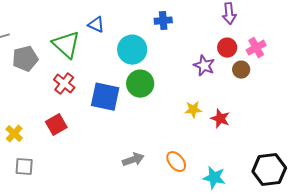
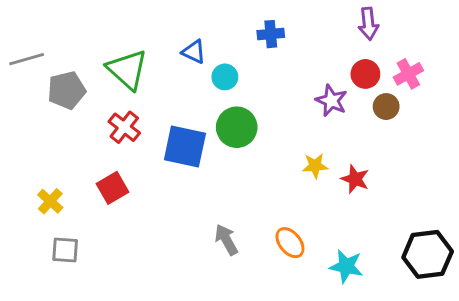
blue triangle: (96, 25) -> (194, 52), moved
cyan circle: (132, 50) -> (225, 77), size x0.6
gray arrow: (133, 160) -> (226, 240), turned -100

